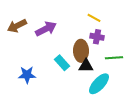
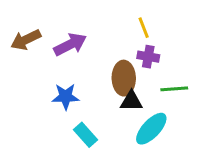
yellow line: (94, 18) -> (144, 28), turned 40
cyan rectangle: (62, 63) -> (85, 135), moved
blue star: (27, 75) -> (66, 96), moved

